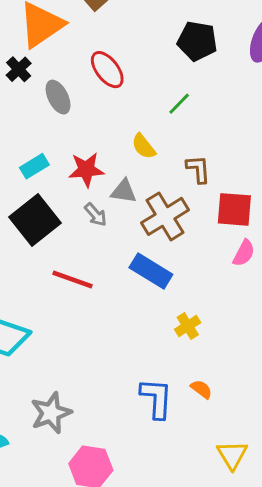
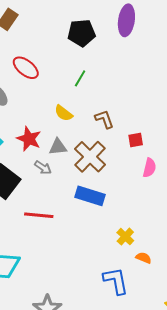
red star: (86, 170) -> (29, 139), turned -30
red square: (234, 209) -> (136, 140), size x0.6
yellow cross: (188, 326) -> (125, 237), moved
orange semicircle: (201, 389) -> (144, 258), moved

